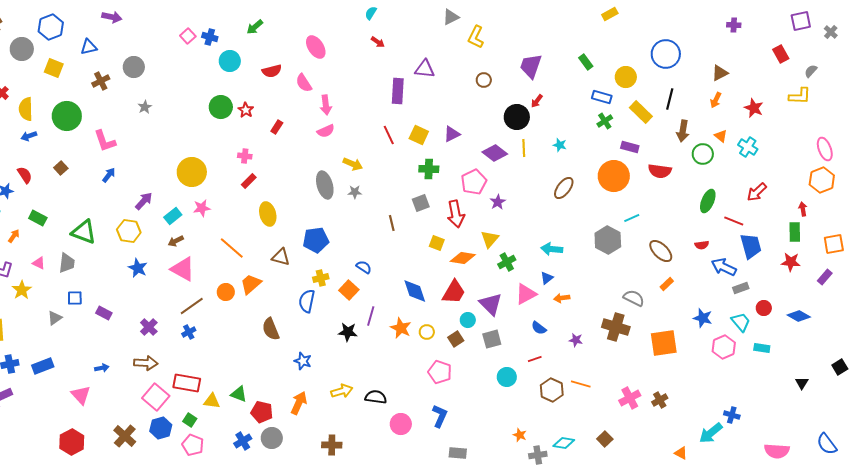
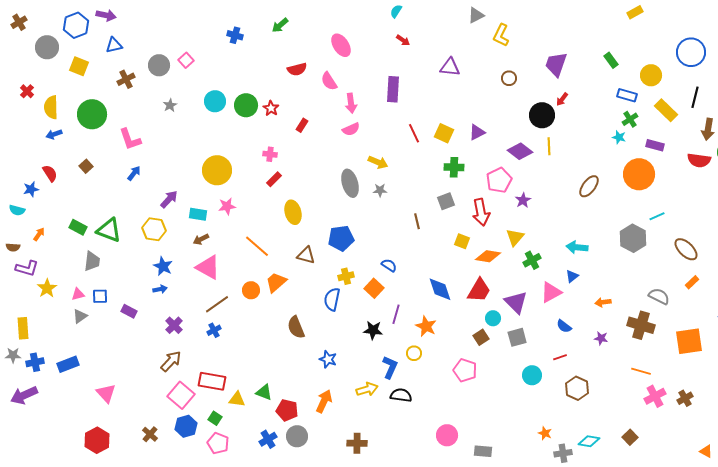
purple arrow: (112, 17) -> (106, 15), moved
pink square: (188, 36) -> (186, 60), moved
cyan circle: (230, 61) -> (215, 101), moved
purple rectangle: (398, 91) -> (393, 89), moved
cyan star: (560, 145) -> (619, 137), moved
red semicircle: (660, 171) -> (699, 160), moved
cyan rectangle: (173, 216) -> (198, 214), turned 48
green rectangle: (38, 218) -> (78, 227), moved
pink triangle: (39, 263) -> (78, 294), moved, turned -40
orange arrow: (562, 298) -> (603, 302), moved
yellow circle: (427, 332) -> (414, 353), moved
brown arrow: (146, 363) -> (171, 361), turned -50
blue arrow: (102, 368) -> (160, 289), moved
orange line: (581, 384) -> (641, 371), moved
blue L-shape: (440, 416) -> (390, 367), moved
pink circle: (401, 424) -> (447, 435), moved
brown cross: (125, 436) -> (150, 434), size x0.7

